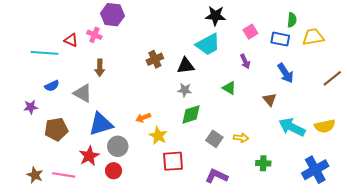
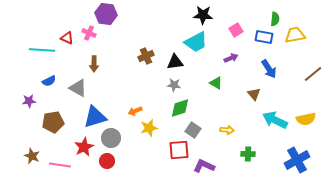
purple arrow: (245, 61) -> (231, 58), turned -88
yellow star: (158, 136) -> (149, 128), turned 30
gray square: (214, 139) -> (193, 130), moved
red square: (173, 161) -> (179, 150), moved
brown star: (35, 175) -> (32, 156), moved

